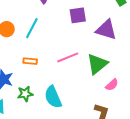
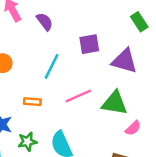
cyan line: (32, 28) -> (52, 66), moved
green triangle: (97, 64) -> (114, 103), turned 50

